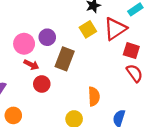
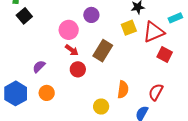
purple circle: (47, 37) -> (91, 15), moved
red semicircle: (135, 73) -> (156, 92), moved, turned -126

